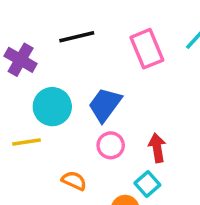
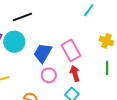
pink rectangle: (147, 49) -> (71, 50), moved
cyan circle: (52, 107) -> (14, 42), moved

